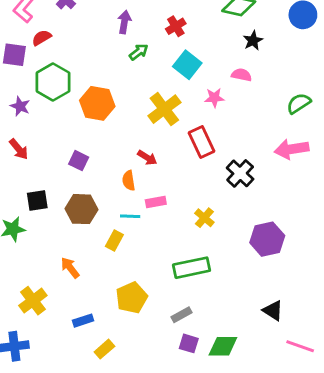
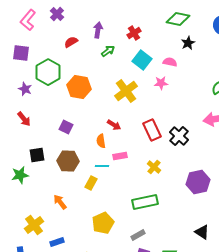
red semicircle: (42, 38) -> (71, 42), moved
pink semicircle: (242, 75) -> (170, 62), moved
red rectangle: (202, 142) -> (152, 130), moved
blue rectangle: (83, 321) -> (57, 242), moved

